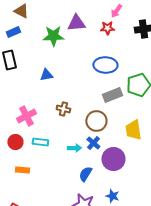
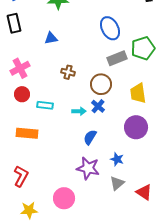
blue ellipse: (105, 65) -> (110, 28), turned 60
pink cross: (26, 116) -> (20, 68), moved
red circle: (15, 142) -> (22, 94), moved
purple circle: (113, 159) -> (136, 127), moved
orange rectangle: (22, 170) -> (27, 133), size x1.5

